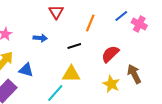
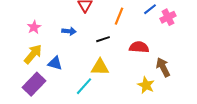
pink cross: (139, 24) -> (168, 17), turned 35
red semicircle: (110, 54) -> (139, 47), turned 48
yellow star: (111, 84) -> (146, 85), moved

